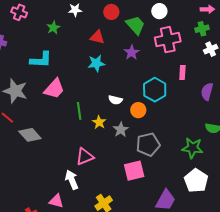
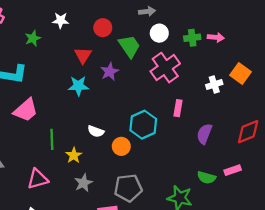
green cross: (202, 29) -> (192, 38), moved
red triangle: (97, 37) -> (83, 55), turned 42
pink cross: (168, 40) -> (165, 68), turned -30
purple star: (132, 52) -> (110, 72), moved
gray star: (121, 130) -> (83, 183), moved
pink triangle: (85, 157) -> (38, 179), moved

